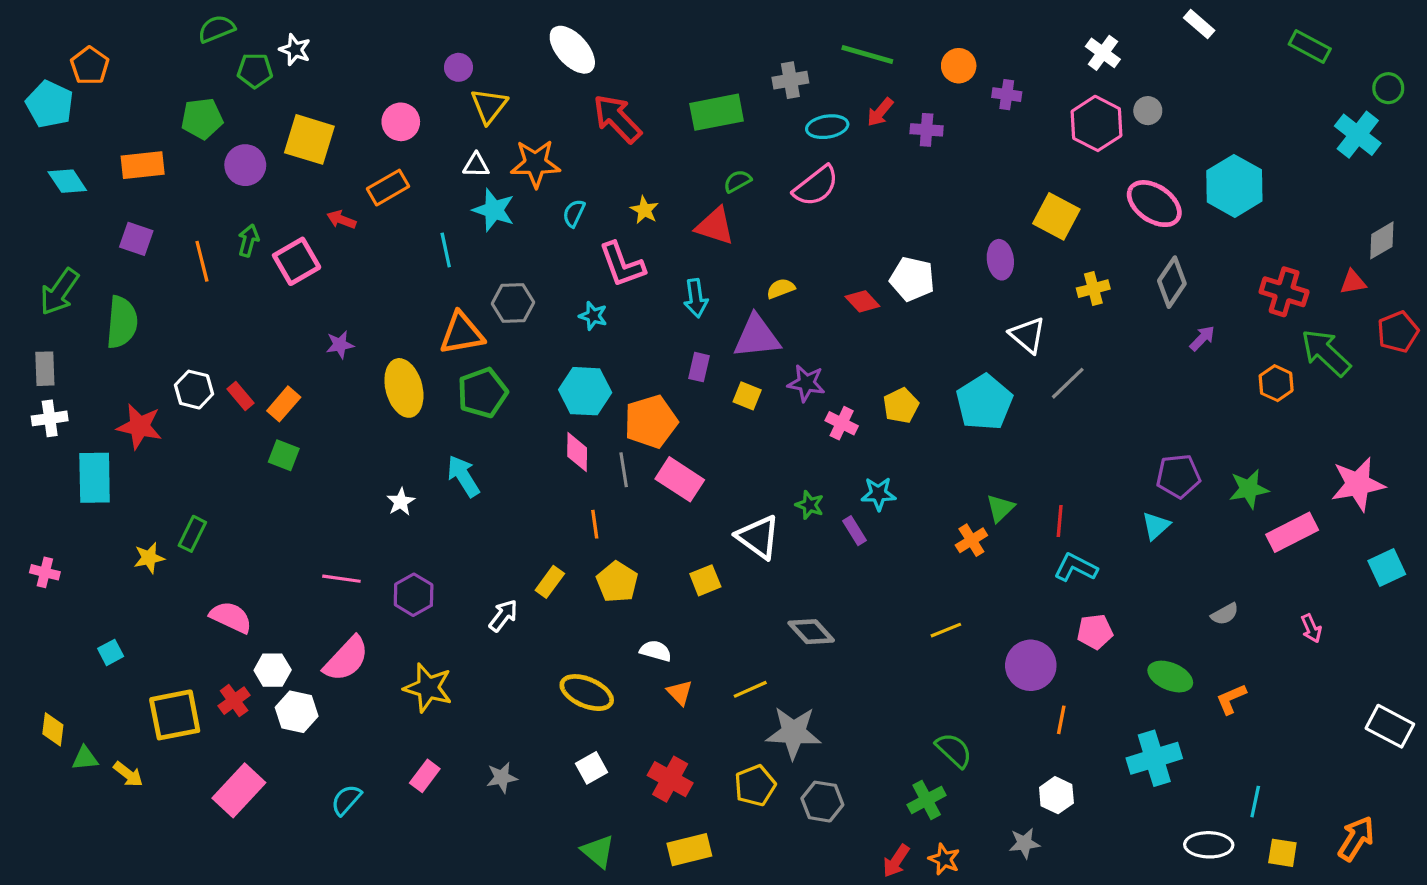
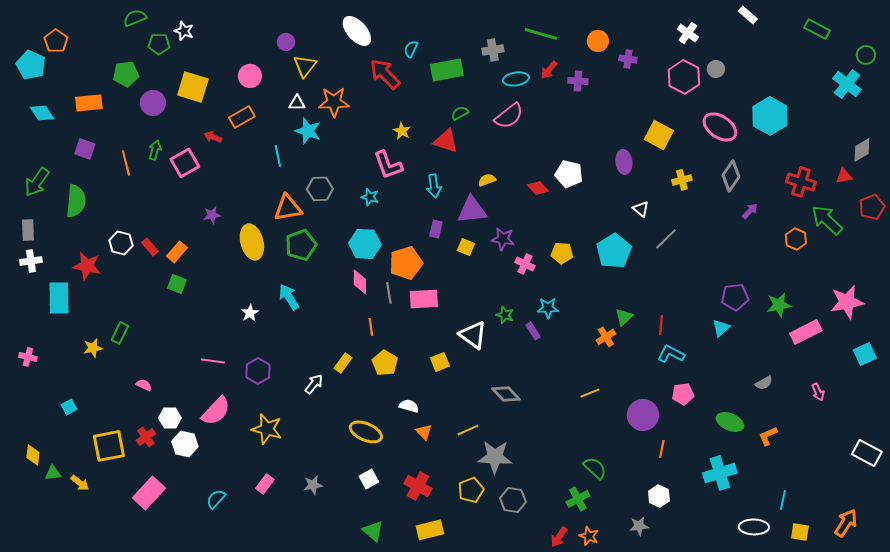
cyan semicircle: (574, 213) -> (411, 49), moved
white triangle: (1028, 335) -> (641, 209), size x0.7
yellow pentagon: (901, 406) -> (562, 253), turned 30
pink rectangle: (680, 479) -> (424, 299), turned -36
pink semicircle: (231, 617) -> (144, 385), size x0.6

